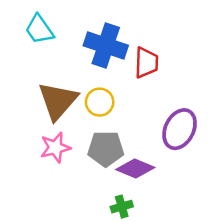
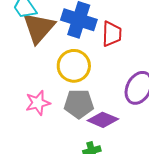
brown triangle: (58, 101) -> (39, 28), moved
yellow circle: (100, 102) -> (74, 66), size x1.4

